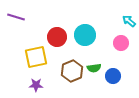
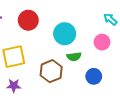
red circle: (57, 37) -> (28, 20), moved
green semicircle: (94, 68) -> (74, 57), moved

